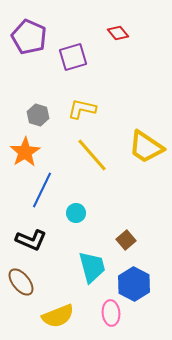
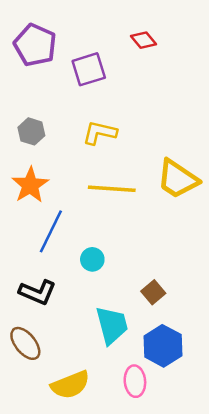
gray hexagon: (38, 115) -> (31, 131), moved
yellow line: (92, 155) -> (112, 189), turned -45

